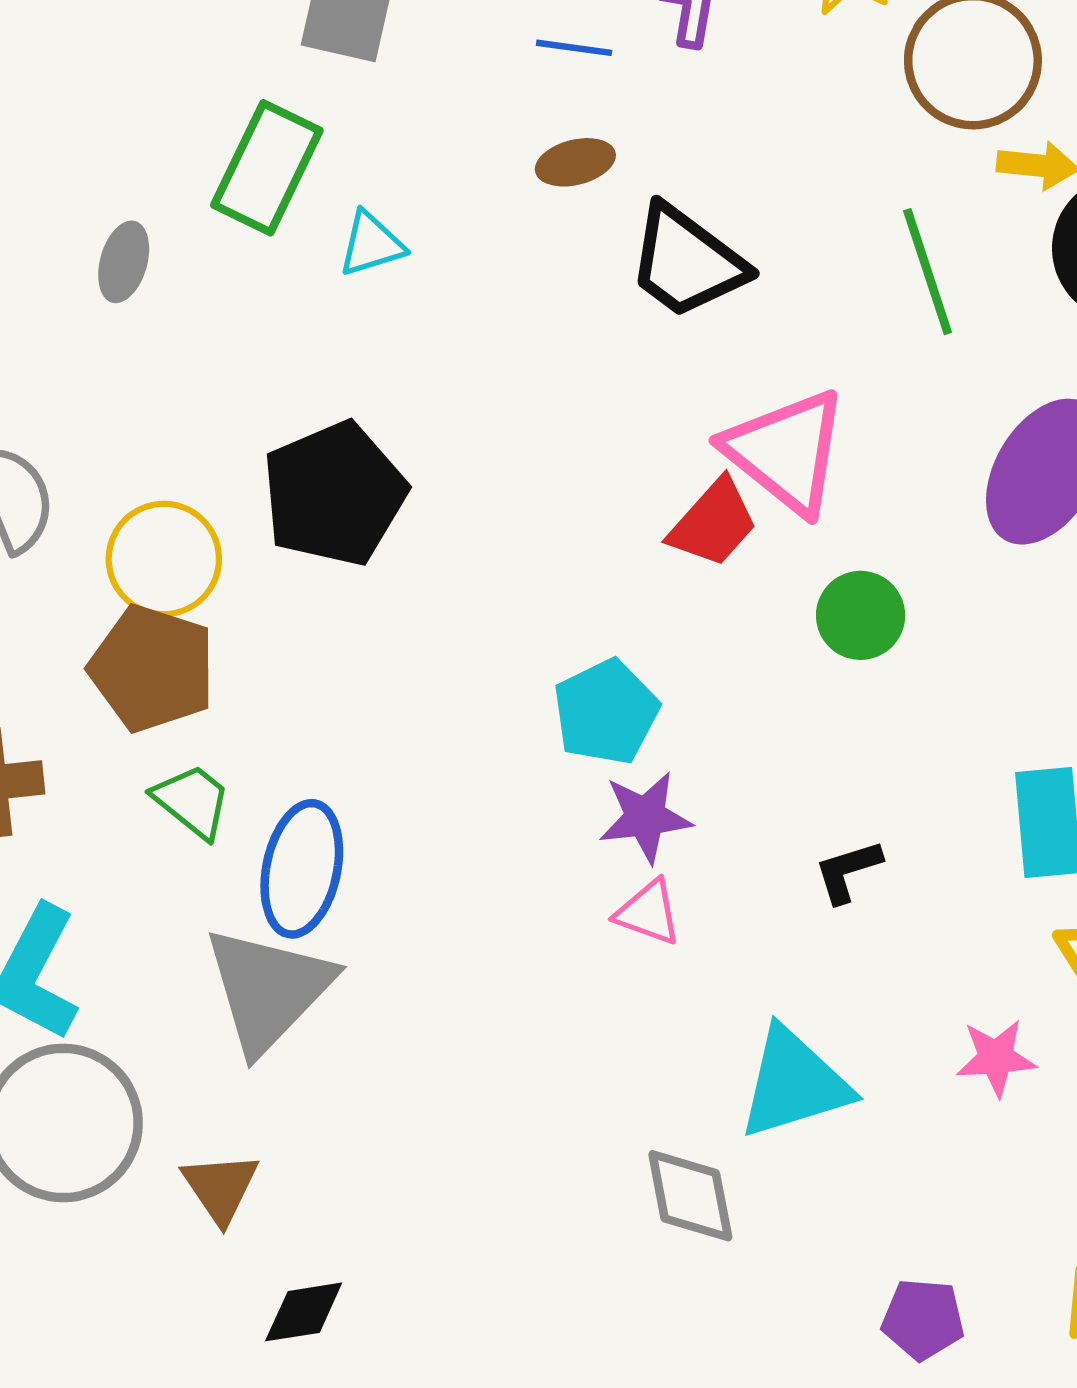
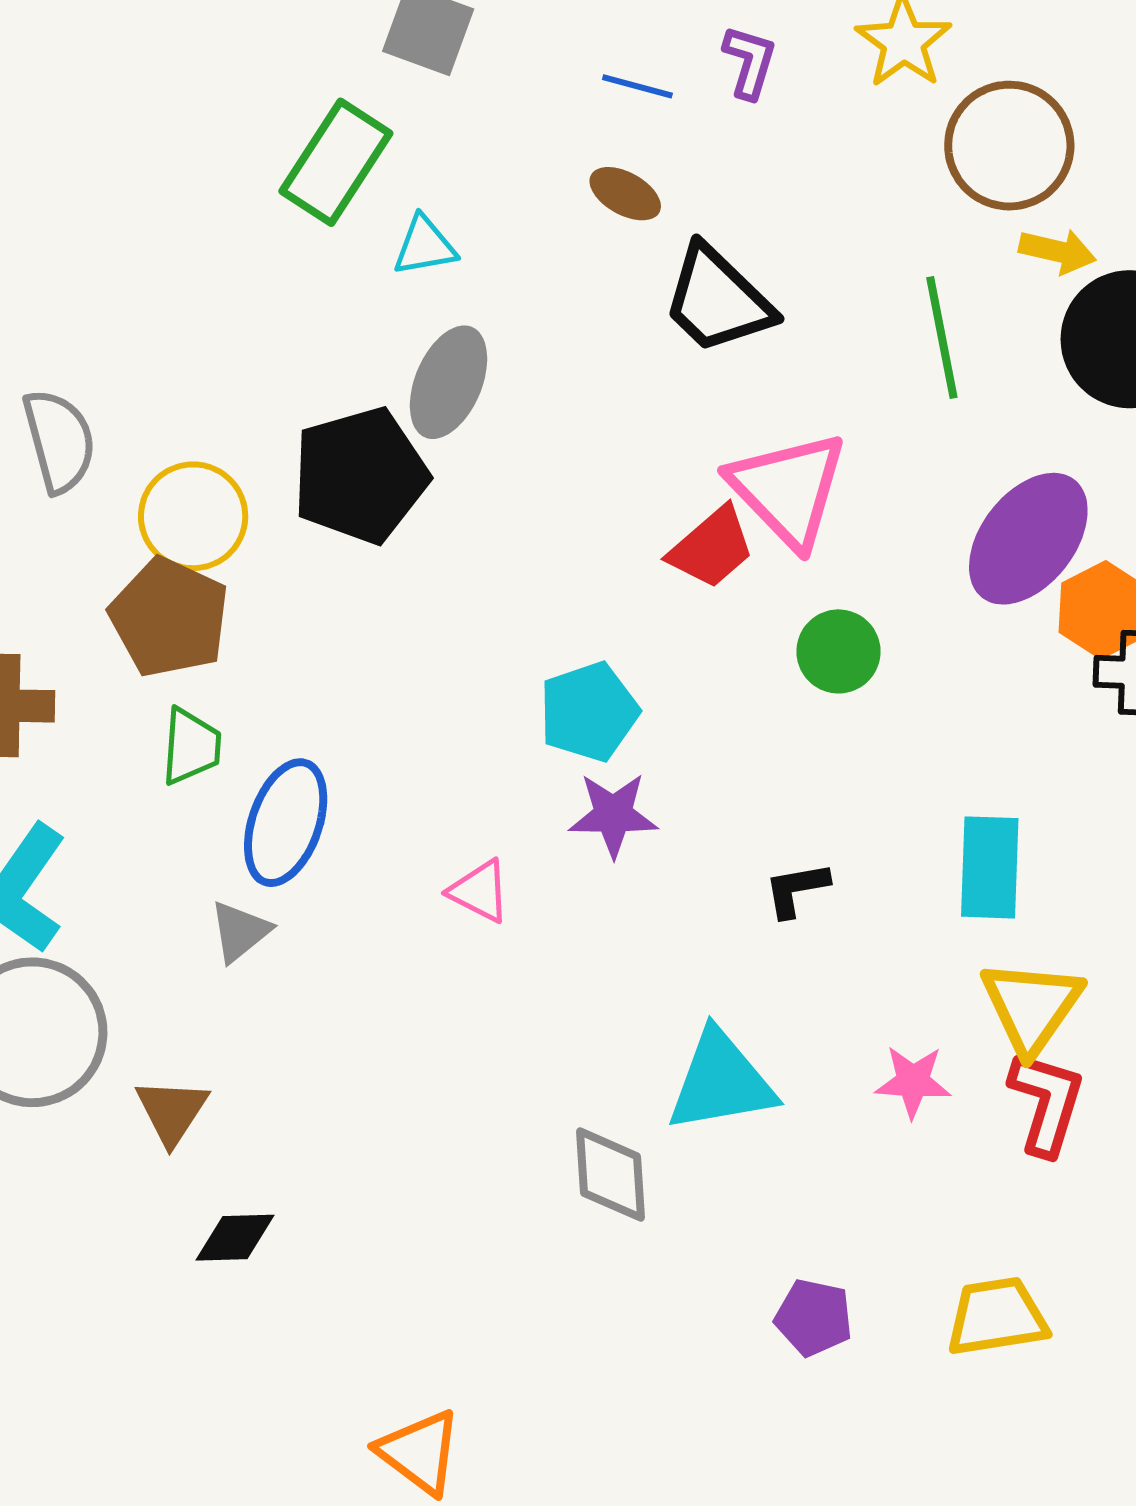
brown ellipse: (575, 162) -> (625, 194), turned 36
gray ellipse: (124, 262) -> (449, 382), moved, size x1.5
green trapezoid: (192, 801) -> (191, 746), turned 48
pink triangle: (648, 912) -> (479, 891), moved
gray triangle: (268, 989) -> (240, 931), size x0.5

